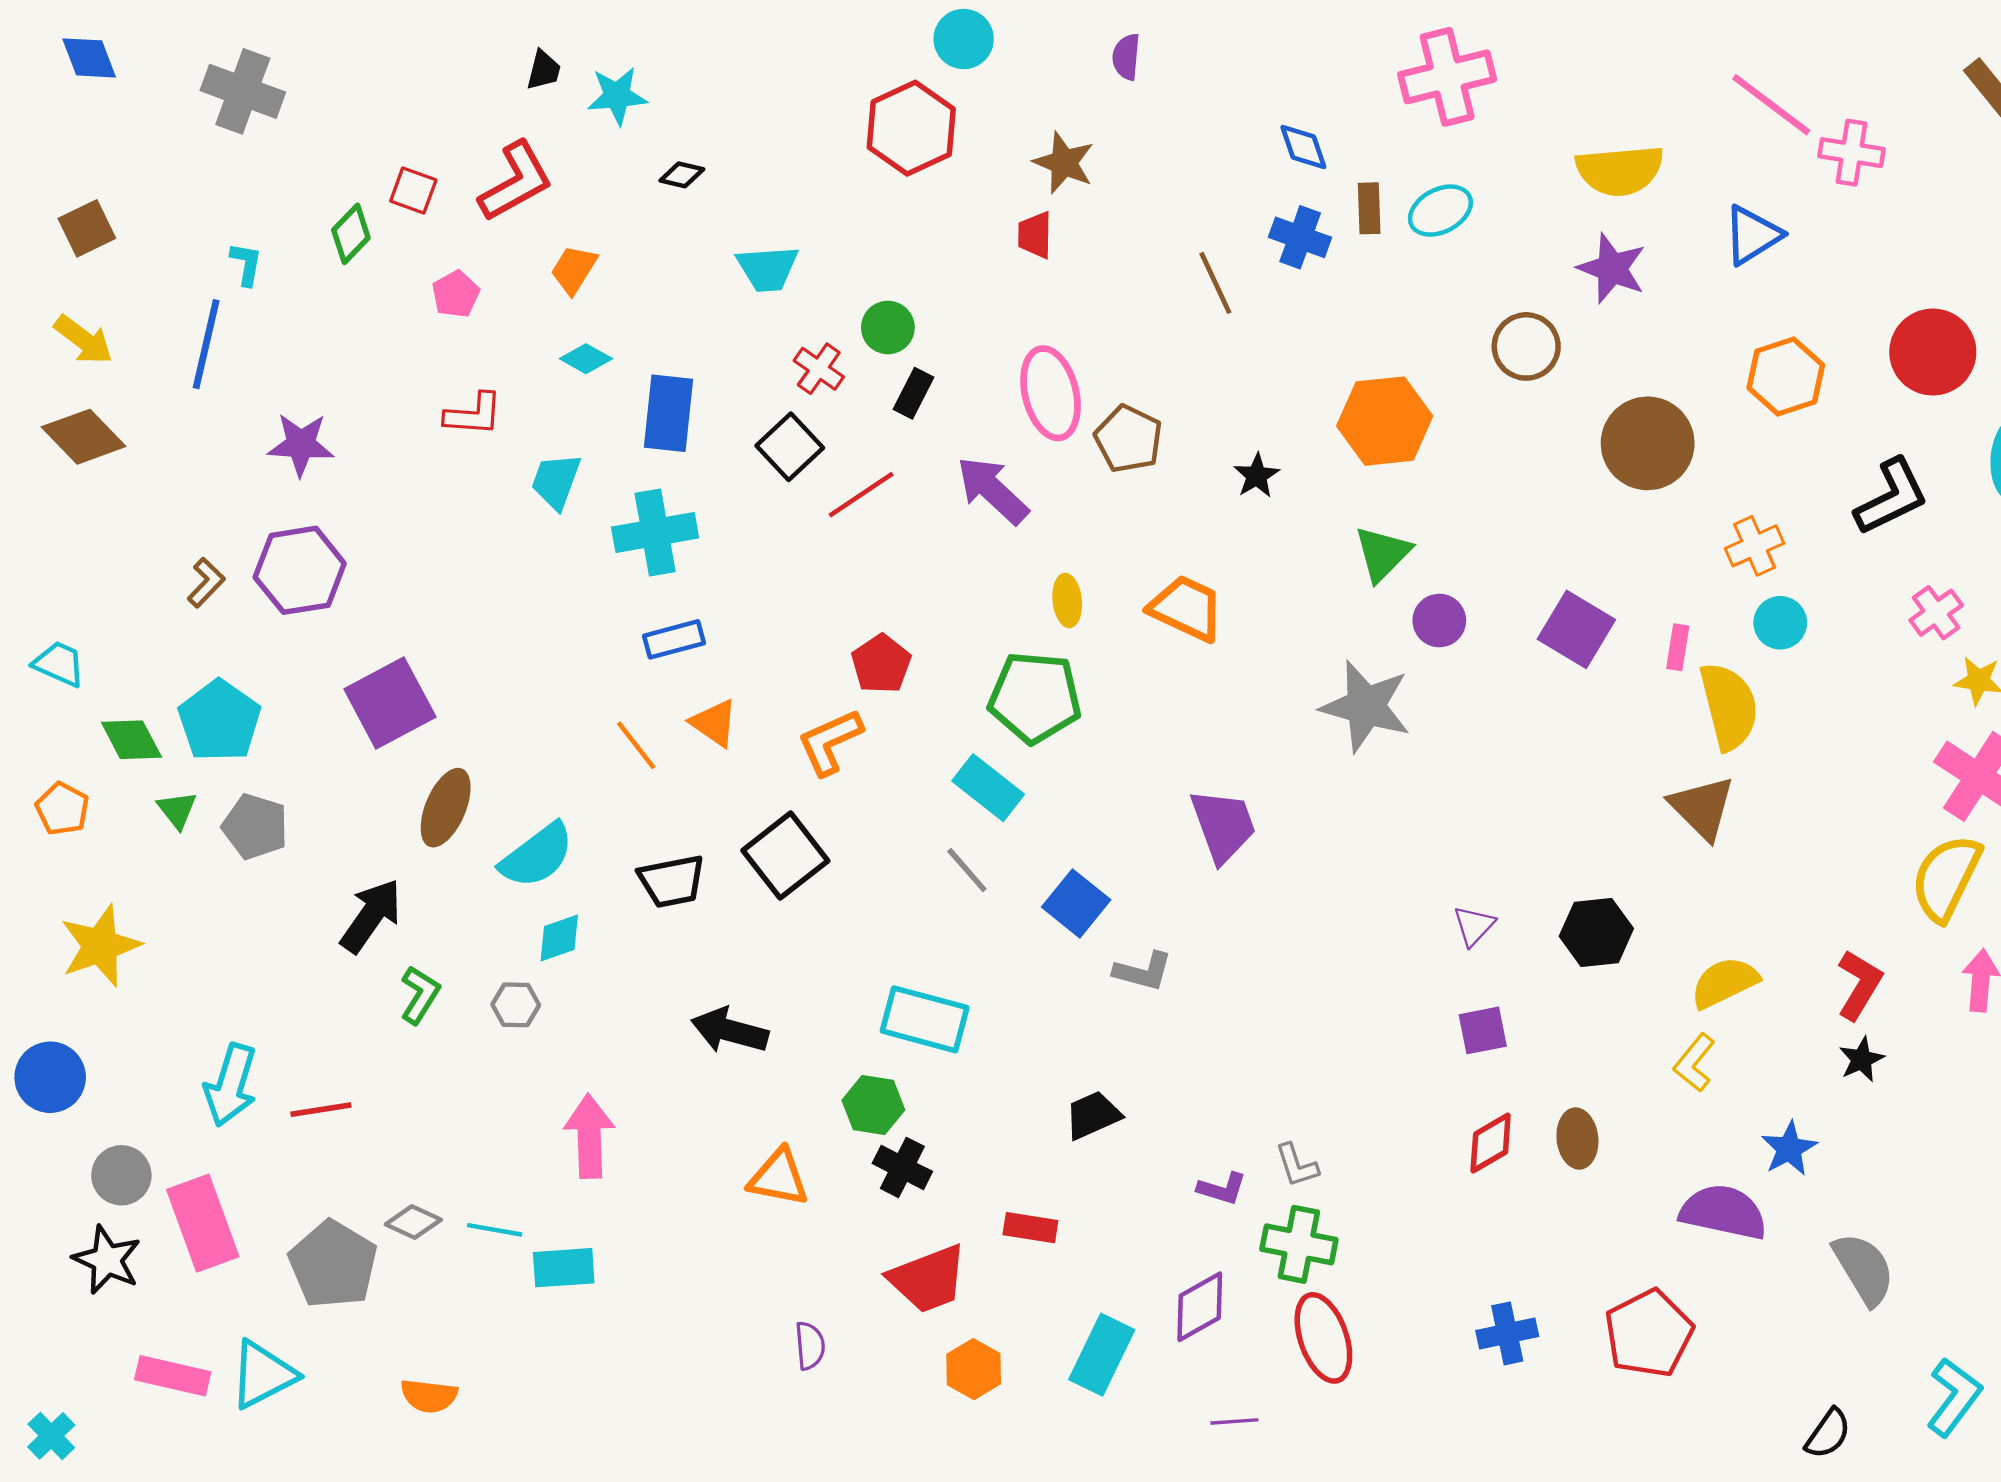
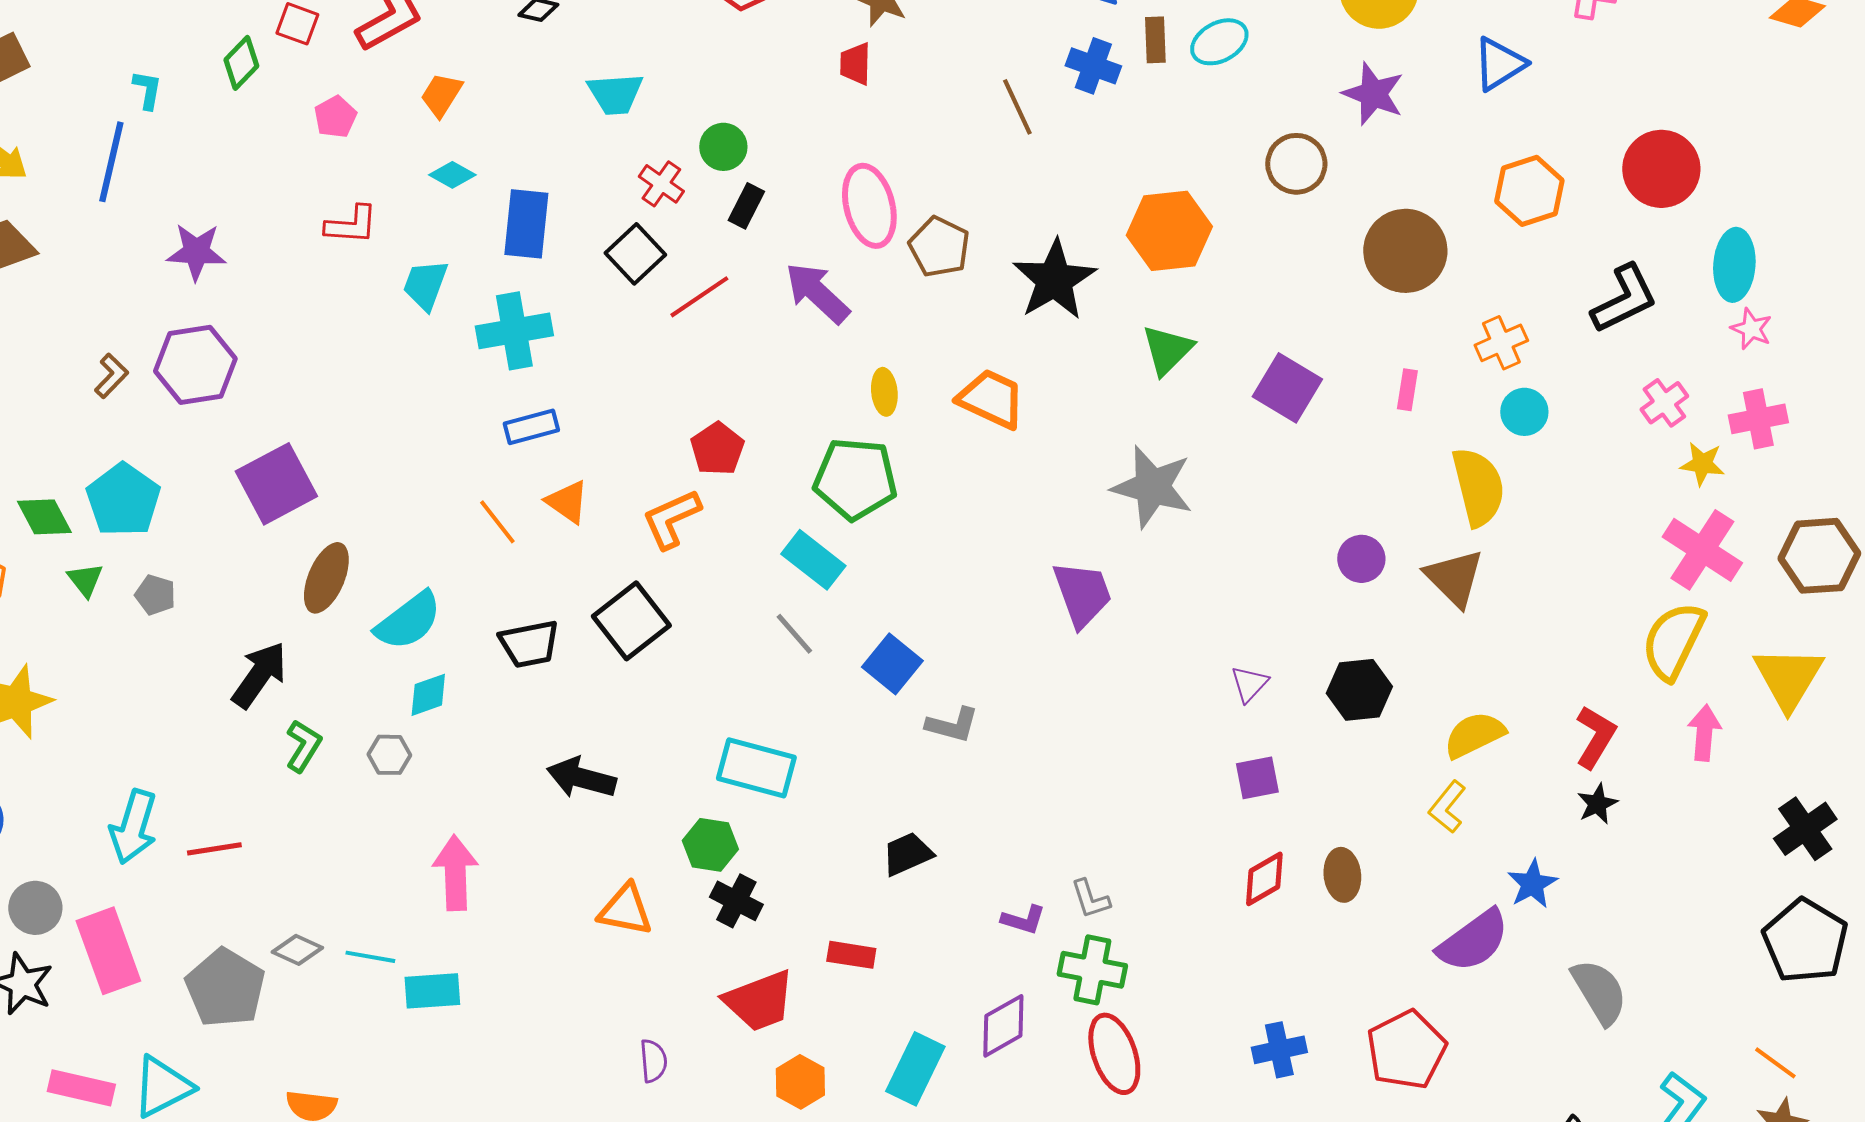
black star: (1257, 476) -> (1054, 280), size x2.0
purple circle: (1439, 620) -> (1361, 559), moved
purple square: (1576, 629) -> (1287, 388), moved
pink rectangle: (1678, 647) -> (1407, 390), moved
purple trapezoid: (1223, 825) -> (1082, 594), moved
gray pentagon: (255, 827) -> (155, 595), size x0.7
purple semicircle: (1723, 1212) -> (1473, 941), turned 132

